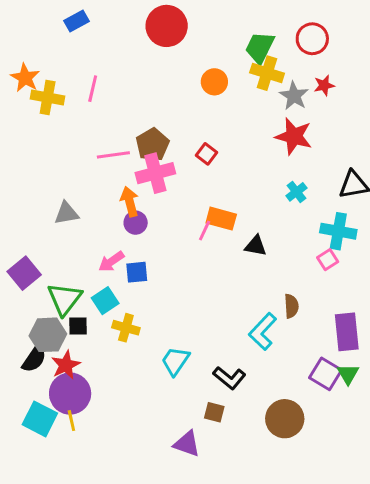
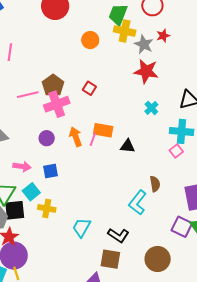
orange arrow: (130, 202) -> (76, 137), moved
pink arrow: (111, 262) -> (22, 166), moved, turned -132
black square: (78, 326) -> (15, 210), size x1.5
brown square: (214, 412) -> (110, 259), size x1.5

